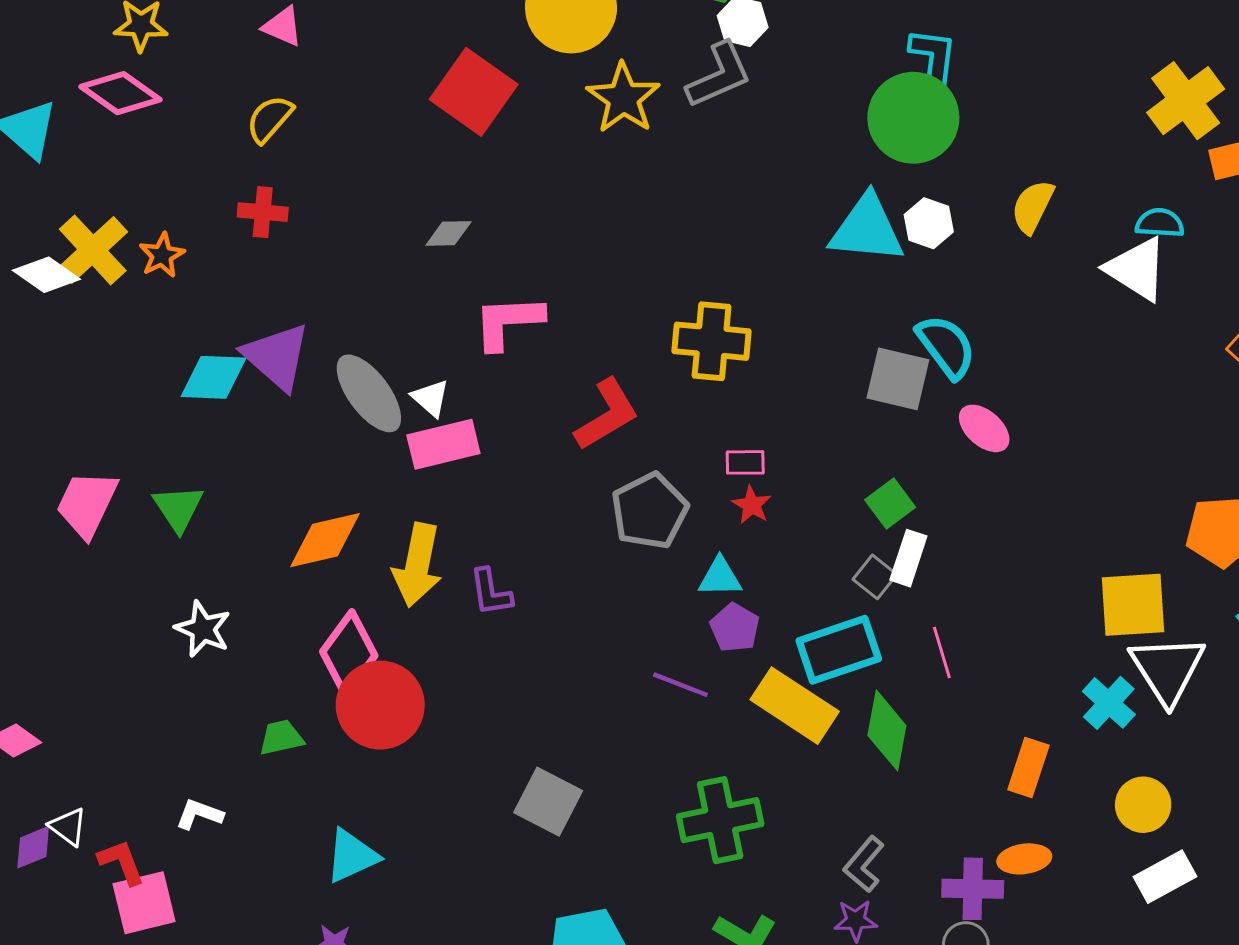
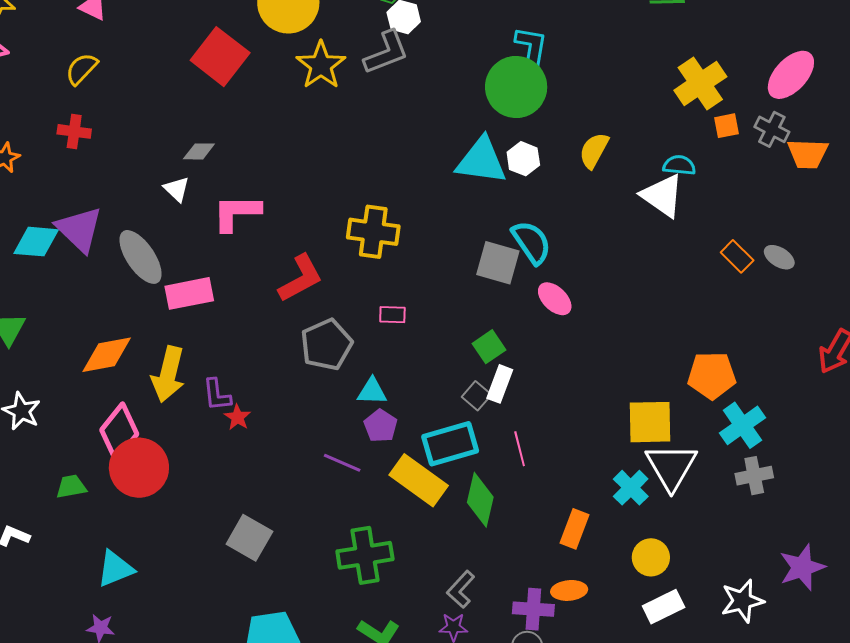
white triangle: (431, 398) -> (177, 189), moved
red star: (752, 505) -> (238, 417), moved

